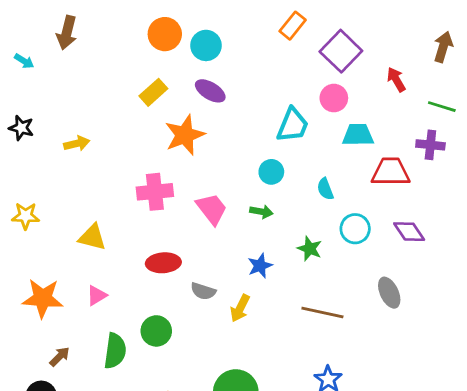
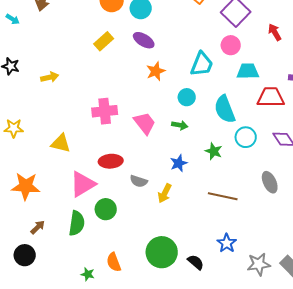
orange star: (185, 135) -> (156, 71), moved, size x0.7
cyan semicircle: (325, 189) -> (225, 109), size x1.8
pink triangle: (97, 295) -> (83, 184), moved, size x1.8

